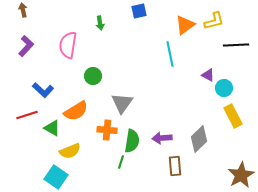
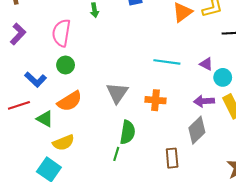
cyan line: (170, 54) -> (167, 62), moved, turned -70
green circle: (93, 76) -> (66, 65), moved
orange cross: (107, 130) -> (155, 100), moved
purple arrow: (162, 138) -> (204, 101), moved

